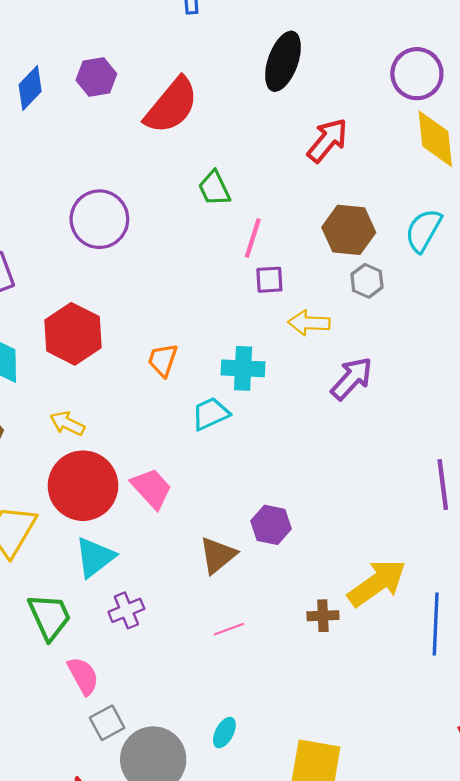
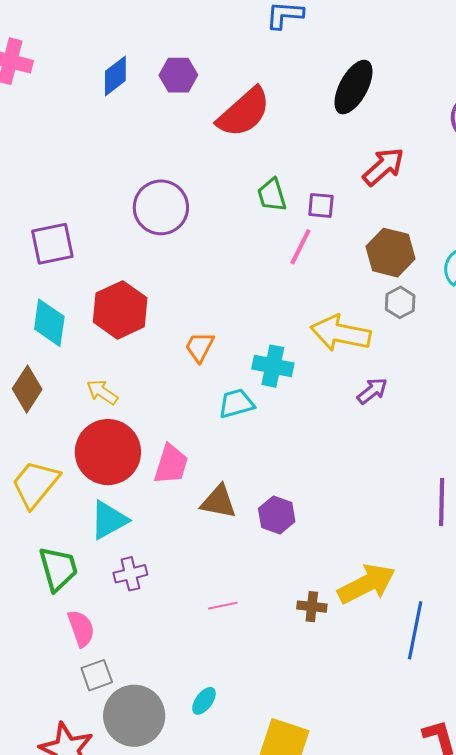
purple square: (269, 280) -> (321, 205), moved
yellow arrow: (309, 323) -> (340, 333), size x1.5
purple arrow: (352, 378) -> (372, 391), size x0.7
pink trapezoid: (152, 488) -> (171, 464), turned 51
brown triangle: (218, 555) -> (219, 502), moved, turned 42

